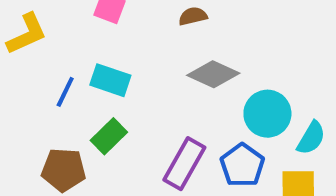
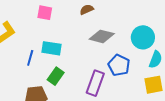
cyan circle: (267, 114) -> (143, 37), moved
blue pentagon: (242, 165) -> (119, 65), moved

